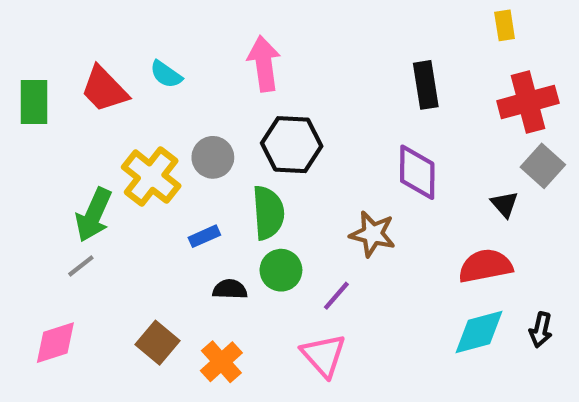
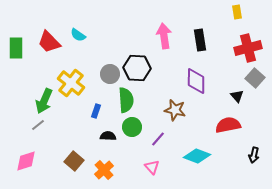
pink arrow: (264, 64) -> (164, 36), moved
gray circle: (213, 157) -> (110, 74), moved
blue rectangle: (204, 236) -> (96, 111), turned -48
cyan diamond: (479, 332) -> (197, 156), moved, turned 36
pink triangle: (324, 355) -> (152, 167), size x0.7

